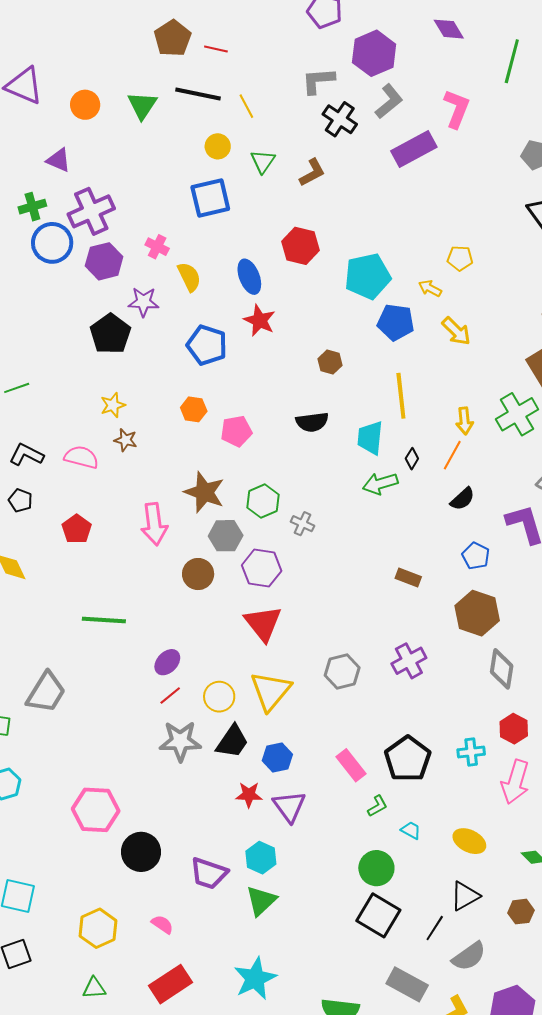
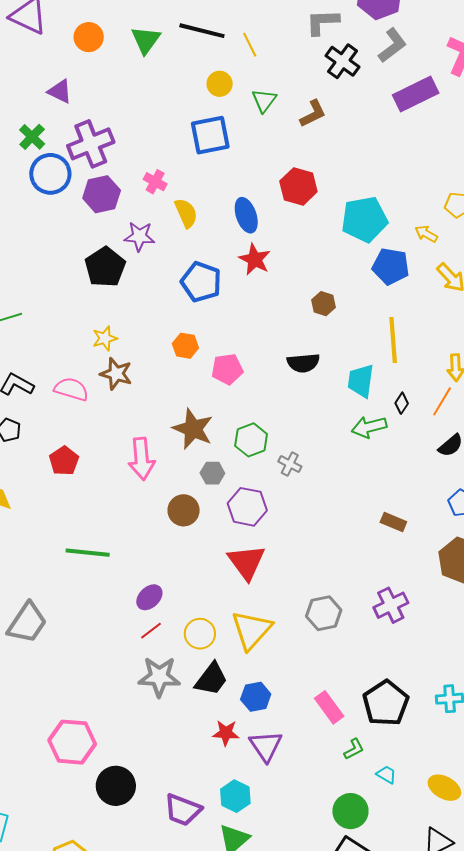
green cross: (32, 207) -> (32, 137), turned -32
brown star: (126, 440) -> (116, 374), size x1.4
gray hexagon: (226, 536) -> (212, 473), size x0.7

